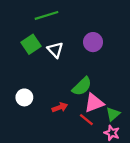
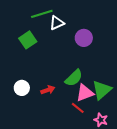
white triangle: (55, 50) -> (57, 23), moved, turned 49
red arrow: (60, 107) -> (48, 90), moved
green triangle: (113, 114) -> (102, 90), moved, size x1.5

